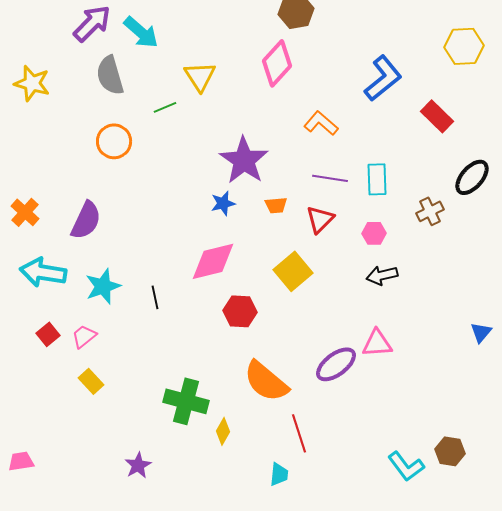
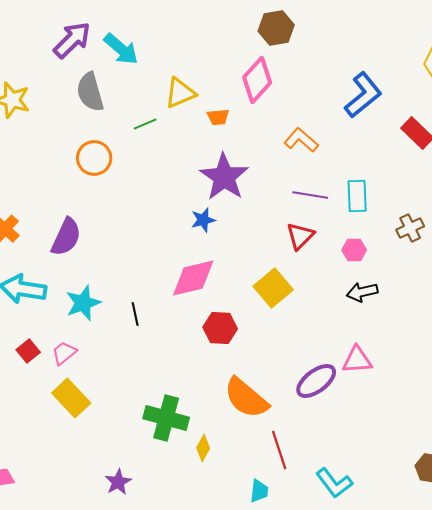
yellow triangle: (200, 76) -> (180, 93), turned 40
orange trapezoid: (276, 205) -> (218, 117), moved
yellow rectangle: (91, 381) -> (71, 398), size x1.5
cyan L-shape: (406, 466) -> (334, 483), moved

